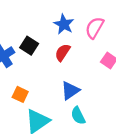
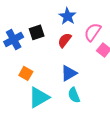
pink semicircle: (95, 28) -> (93, 32), moved
black square: (29, 46) -> (37, 32), turned 35

